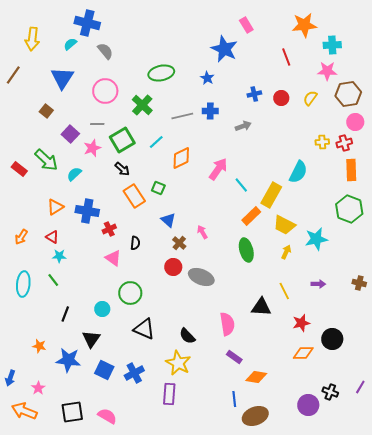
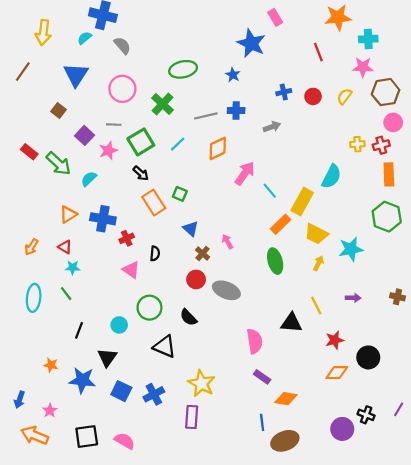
orange diamond: (181, 158) -> (218, 148), moved
red rectangle: (19, 169) -> (29, 152), moved
black semicircle: (187, 336) -> (188, 317), moved

